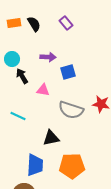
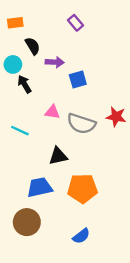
black semicircle: (34, 24) -> (33, 46), moved
pink triangle: (43, 90) -> (52, 112), moved
blue trapezoid: (35, 165) -> (40, 187), turned -105

